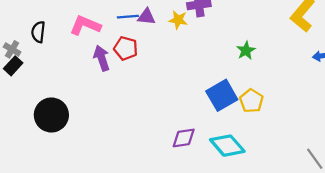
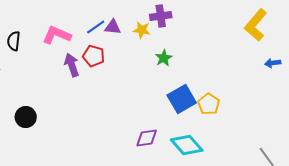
blue line: (128, 17) -> (96, 27), turned -30
green star: (246, 51) -> (164, 58), moved
black circle: (51, 115) -> (26, 117), size x0.7

